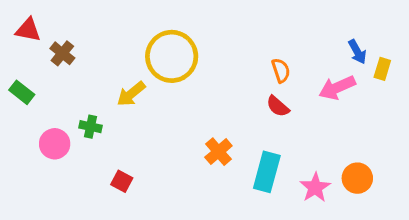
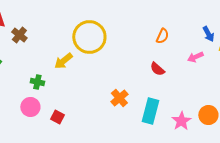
orange semicircle: (281, 70) -> (162, 36), moved, turned 42
pink arrow: (337, 88) -> (195, 57), size x0.7
pink circle: (55, 144) -> (30, 107), moved

